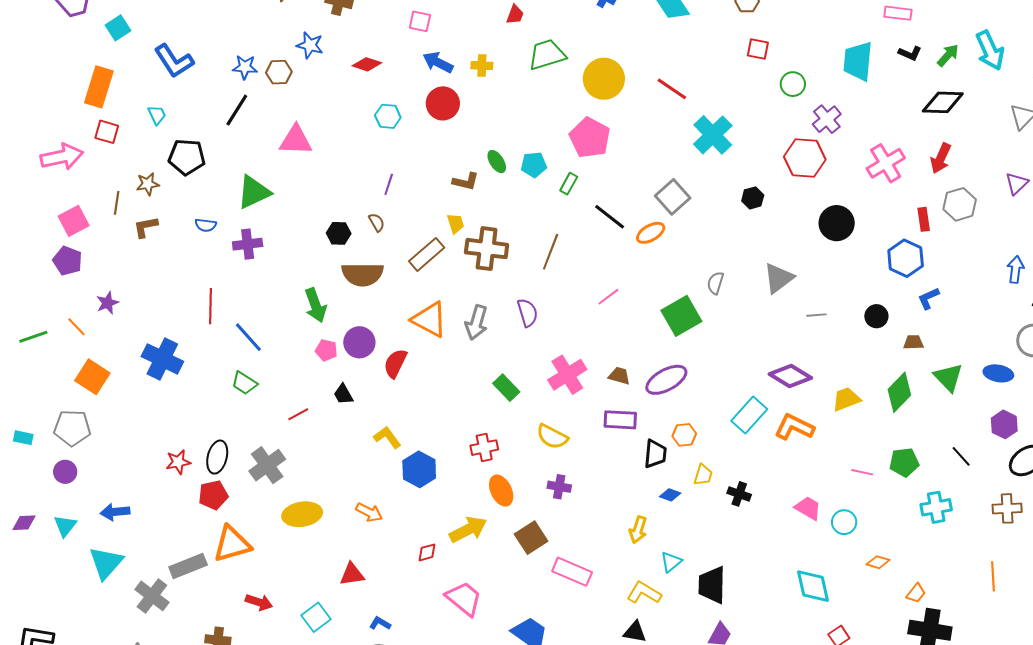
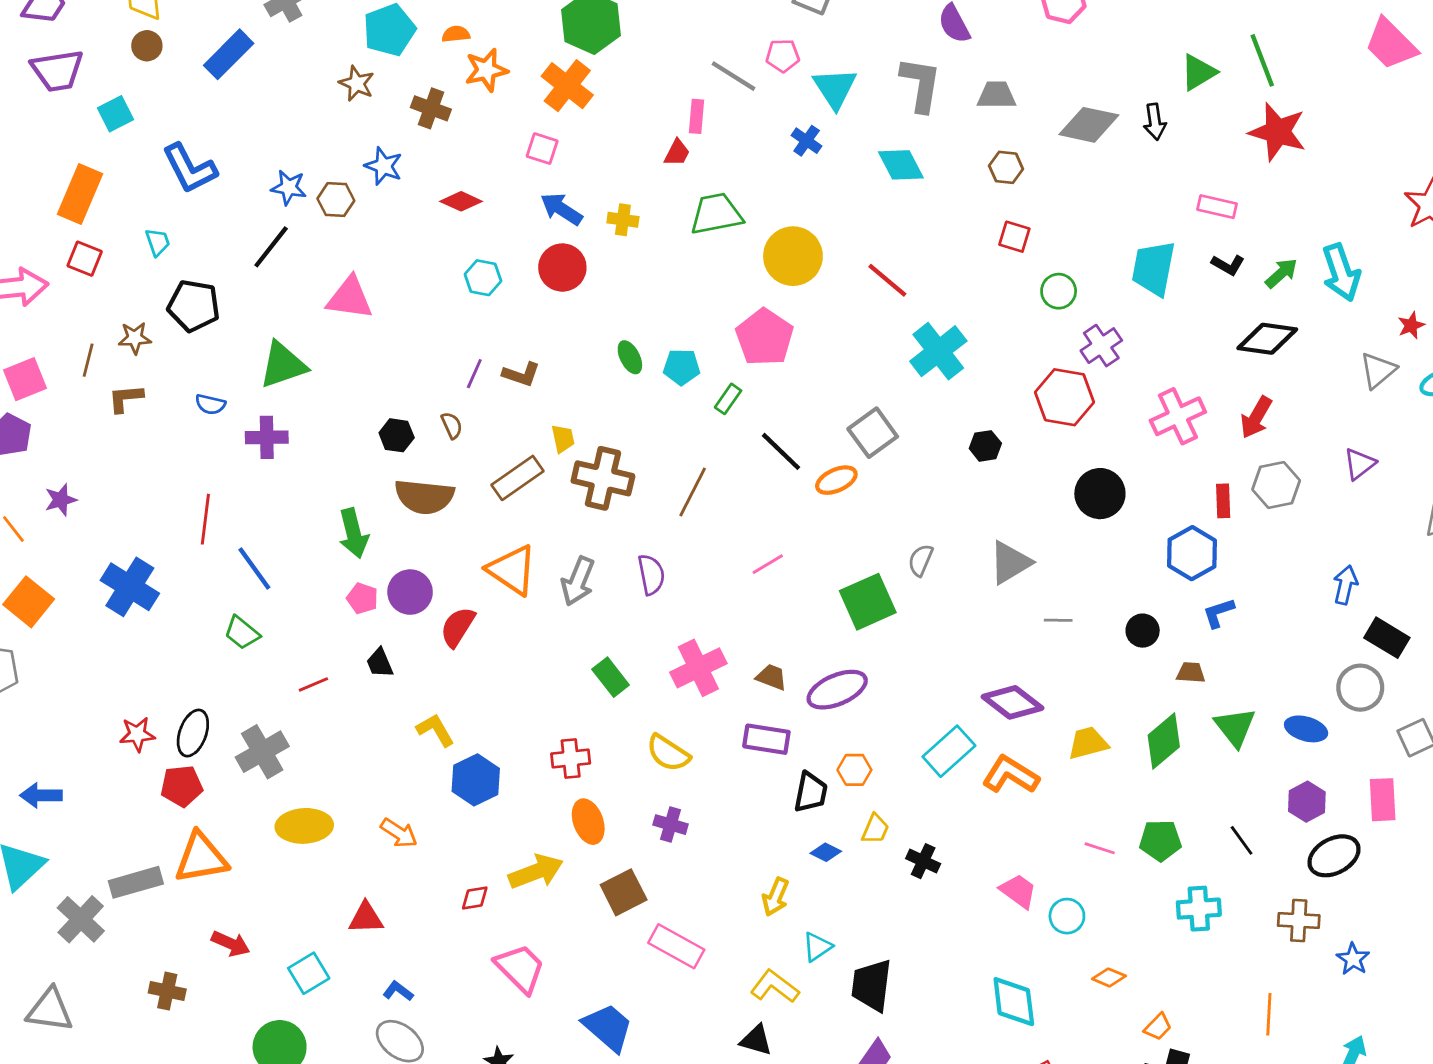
brown L-shape: (466, 181) -> (521, 374), moved

